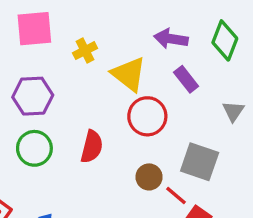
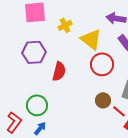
red semicircle: (92, 147) -> (59, 71), moved
green circle: (34, 148) -> (37, 105), moved

